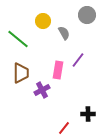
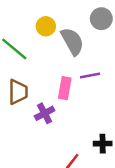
gray semicircle: (64, 33) -> (72, 41), size x1.6
purple line: (78, 60) -> (90, 75), turned 42

